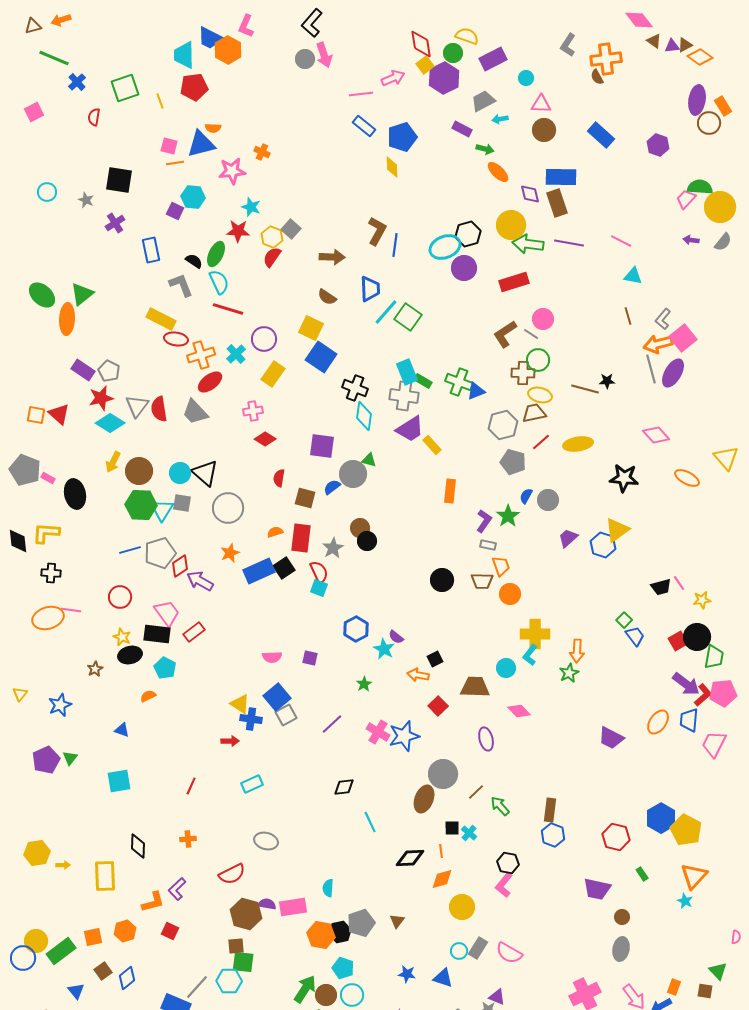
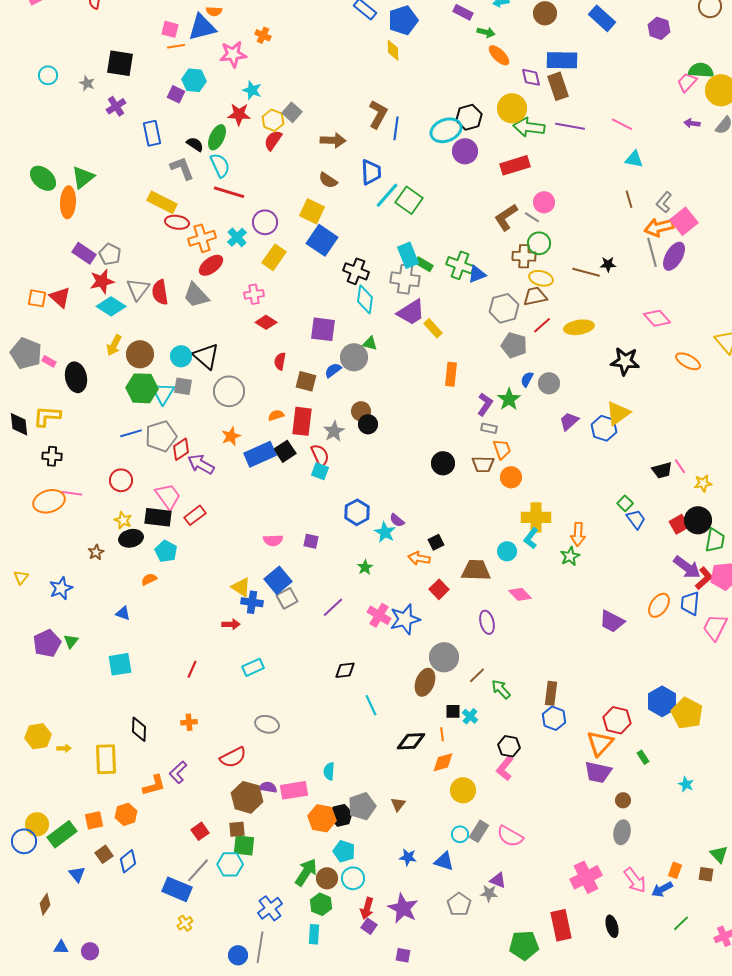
orange triangle: (694, 876) -> (600, 743), moved
red square: (170, 931) -> (200, 831), moved, turned 30

